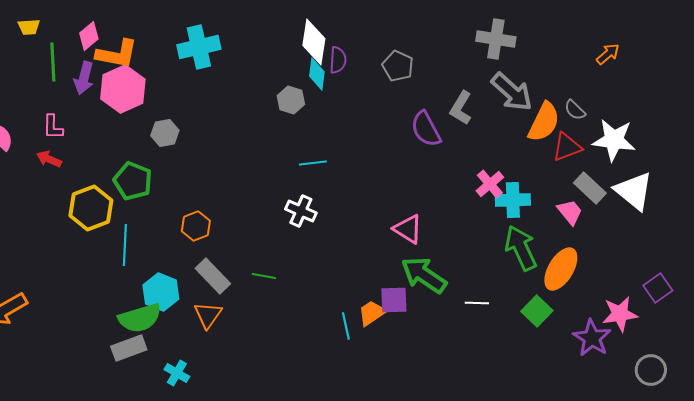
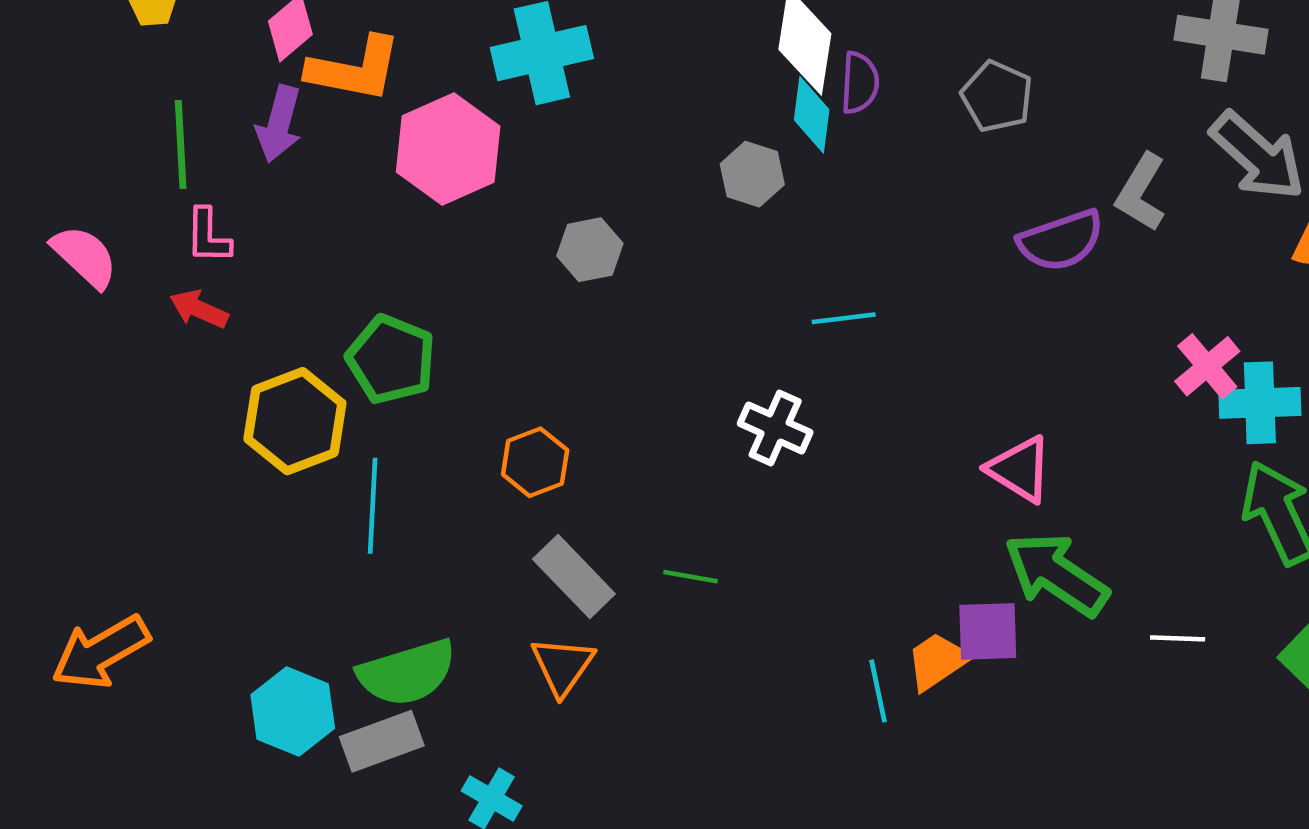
green line: (53, 62) -> (181, 144), moved
pink hexagon: (123, 89) -> (448, 149), moved
purple semicircle: (426, 129) -> (1061, 240), turned -81
gray hexagon: (165, 133) -> (590, 250), moved
cyan line: (313, 163) -> (844, 318), moved
cyan hexagon: (161, 292) -> (293, 712), moved

